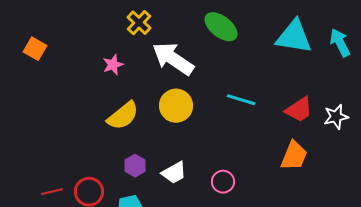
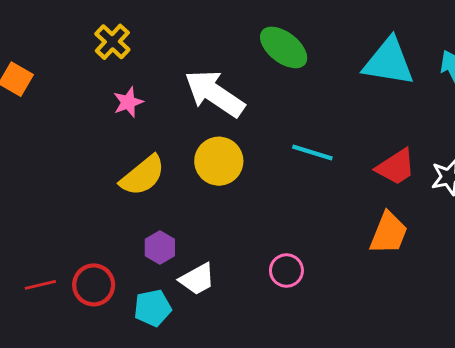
yellow cross: (139, 23) -> (112, 42), moved
white trapezoid: (174, 173) -> (197, 279), moved

